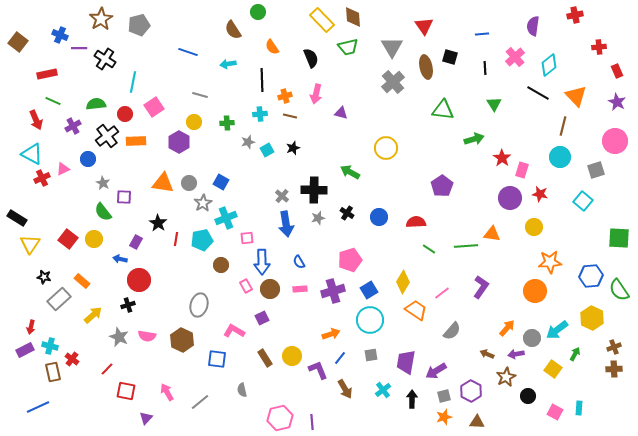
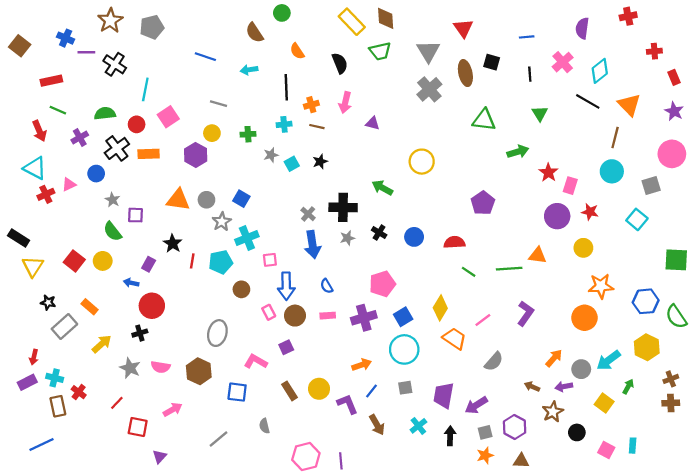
pink arrow: (167, 392) -> (173, 410), moved, turned 90

